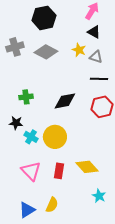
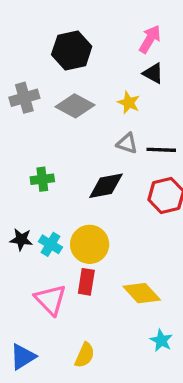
gray triangle: (96, 57) -> (127, 143), moved
black star: (16, 123) -> (21, 239), moved
red rectangle: (59, 171) -> (86, 282), moved
blue triangle: (27, 210) -> (23, 357), moved

